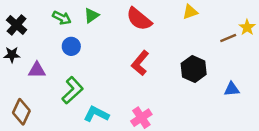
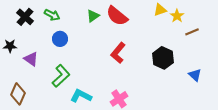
green triangle: (91, 15) -> (93, 16), moved
black cross: (17, 25) -> (25, 17), moved
yellow star: (247, 27) -> (177, 16), moved
purple triangle: (37, 70) -> (31, 59), turned 35
blue triangle: (232, 89) -> (195, 75), turned 48

